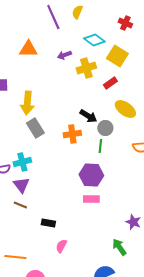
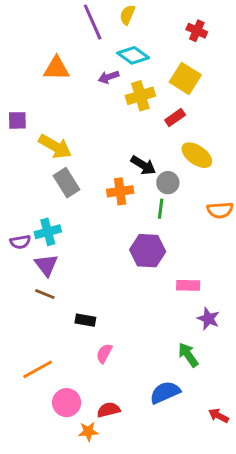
cyan diamond: (94, 40) -> (133, 55), moved
yellow arrow: (27, 103) -> (55, 146), turned -65
pink rectangle: (91, 199) -> (188, 285), moved
orange line: (15, 257) -> (38, 369), turned -35

